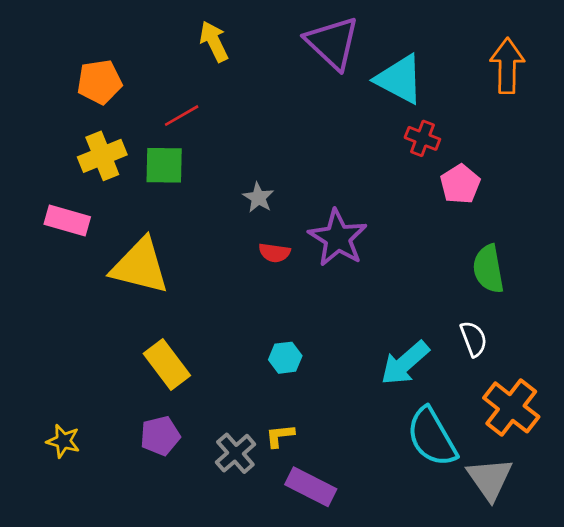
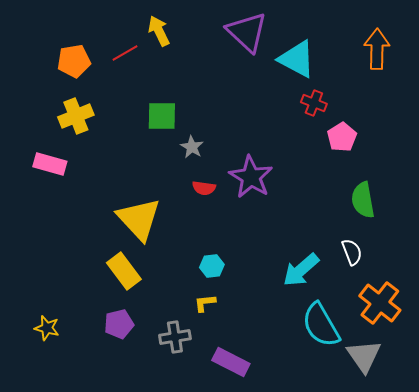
red line: (182, 116) -> (125, 53), moved
green square: (164, 165) -> (162, 116), moved
yellow triangle: (140, 266) -> (139, 219), moved, turned 33
yellow L-shape: (280, 436) -> (205, 303), moved
gray cross: (235, 453) -> (175, 337), turned 32

